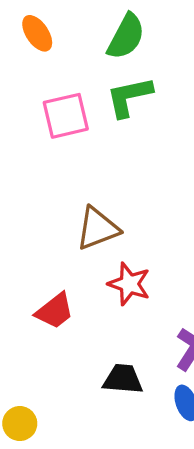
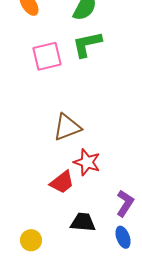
red trapezoid: (55, 311) -> (62, 182), moved
yellow circle: (20, 424) -> (31, 240), moved

